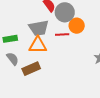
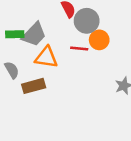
gray trapezoid: (39, 28) -> (34, 35), moved, turned -45
green rectangle: (10, 39) -> (15, 34), moved

